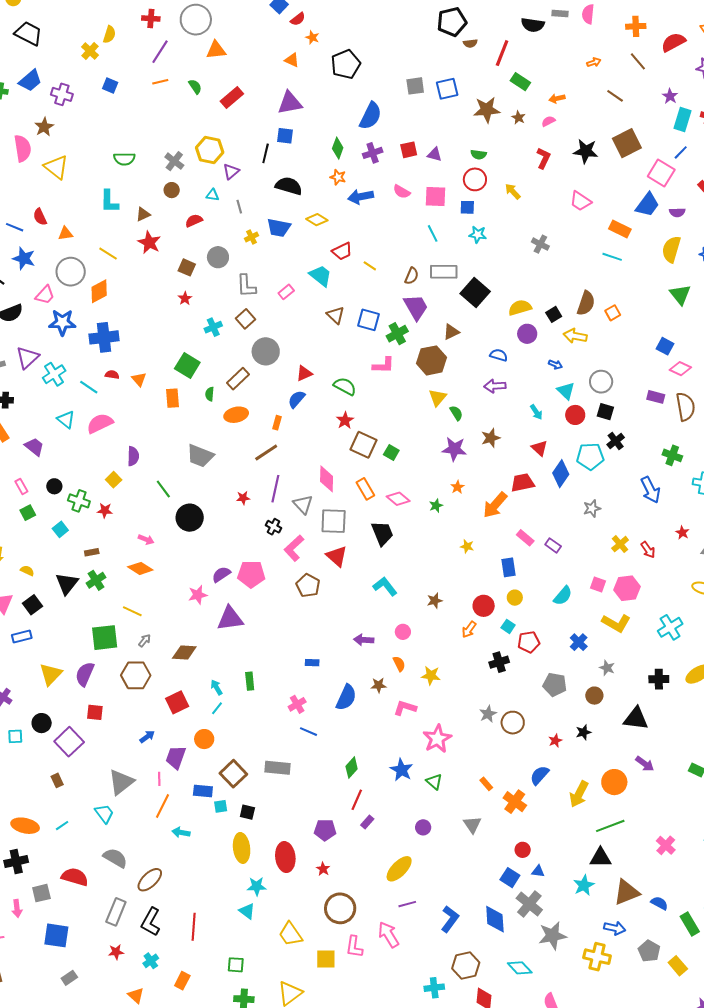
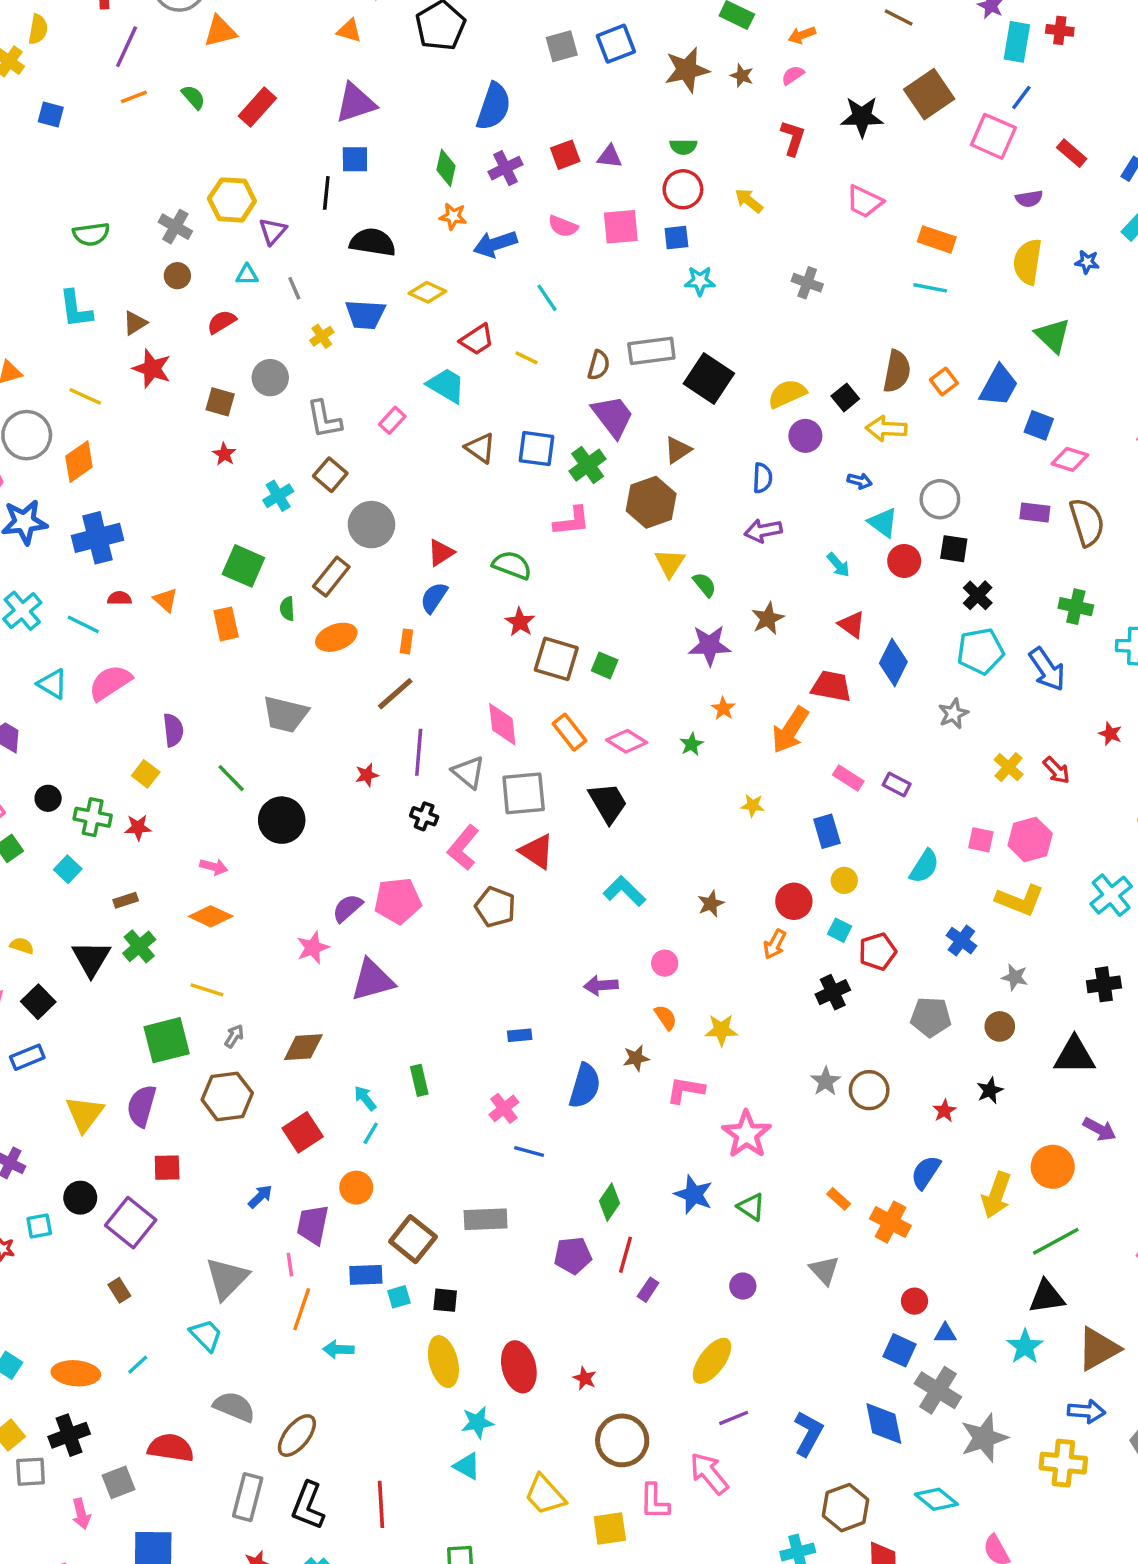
blue trapezoid: (647, 205) -> (999, 386), moved
cyan line: (433, 233) -> (547, 298), moved
blue semicircle: (499, 355) -> (762, 478), turned 84
cyan pentagon: (590, 456) -> (980, 651), moved
red trapezoid: (523, 483) -> (831, 686), turned 30
purple pentagon: (325, 830) -> (573, 1255), moved

